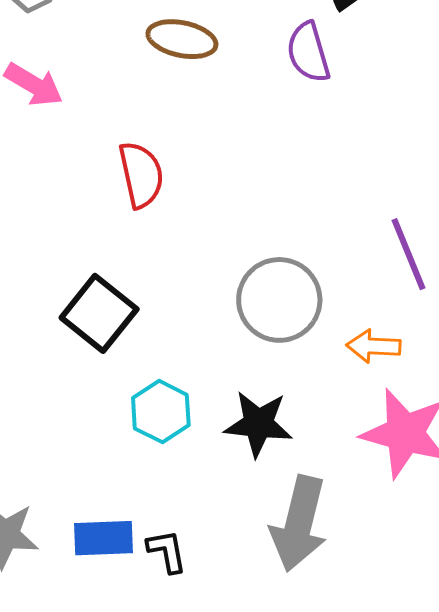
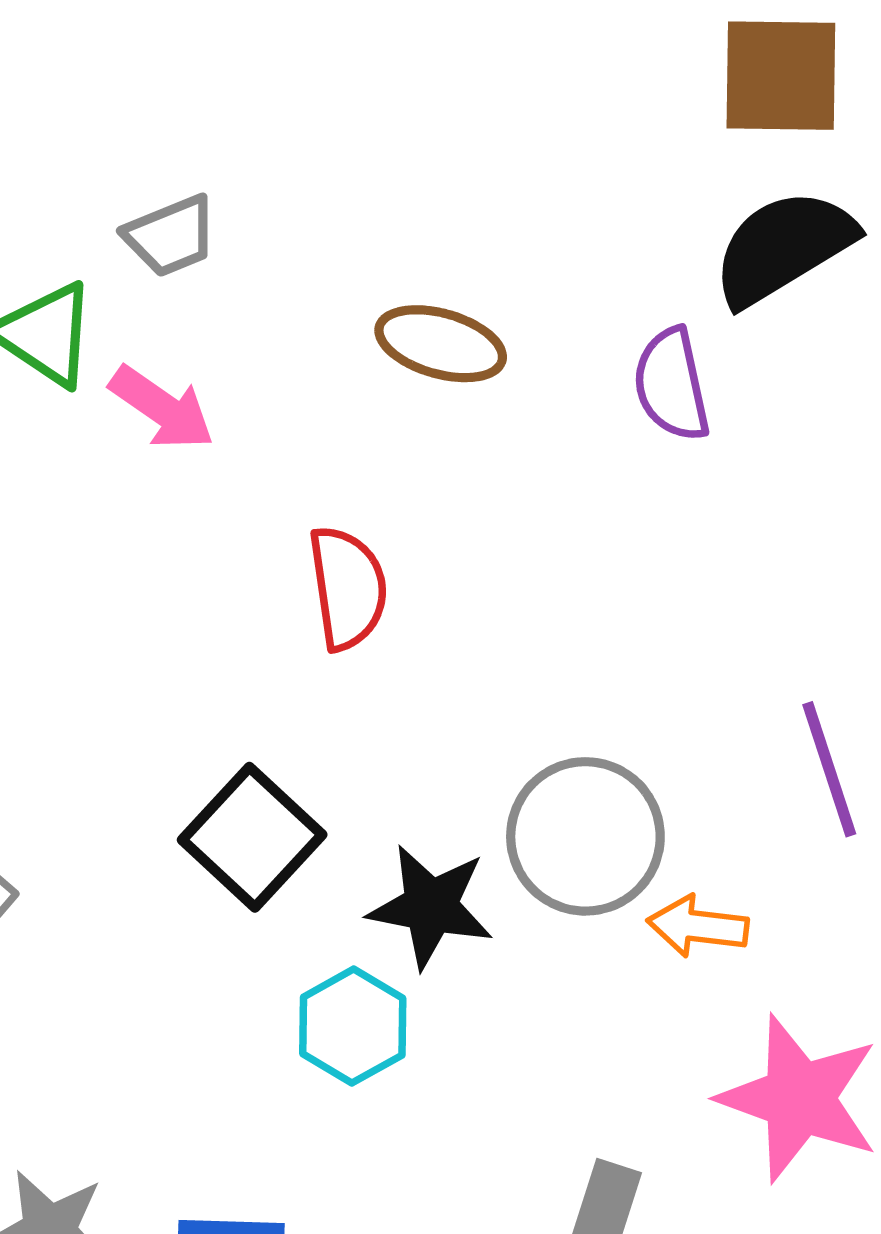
orange arrow: (374, 346) -> (698, 926), moved
black star: (258, 424) -> (431, 906), moved

